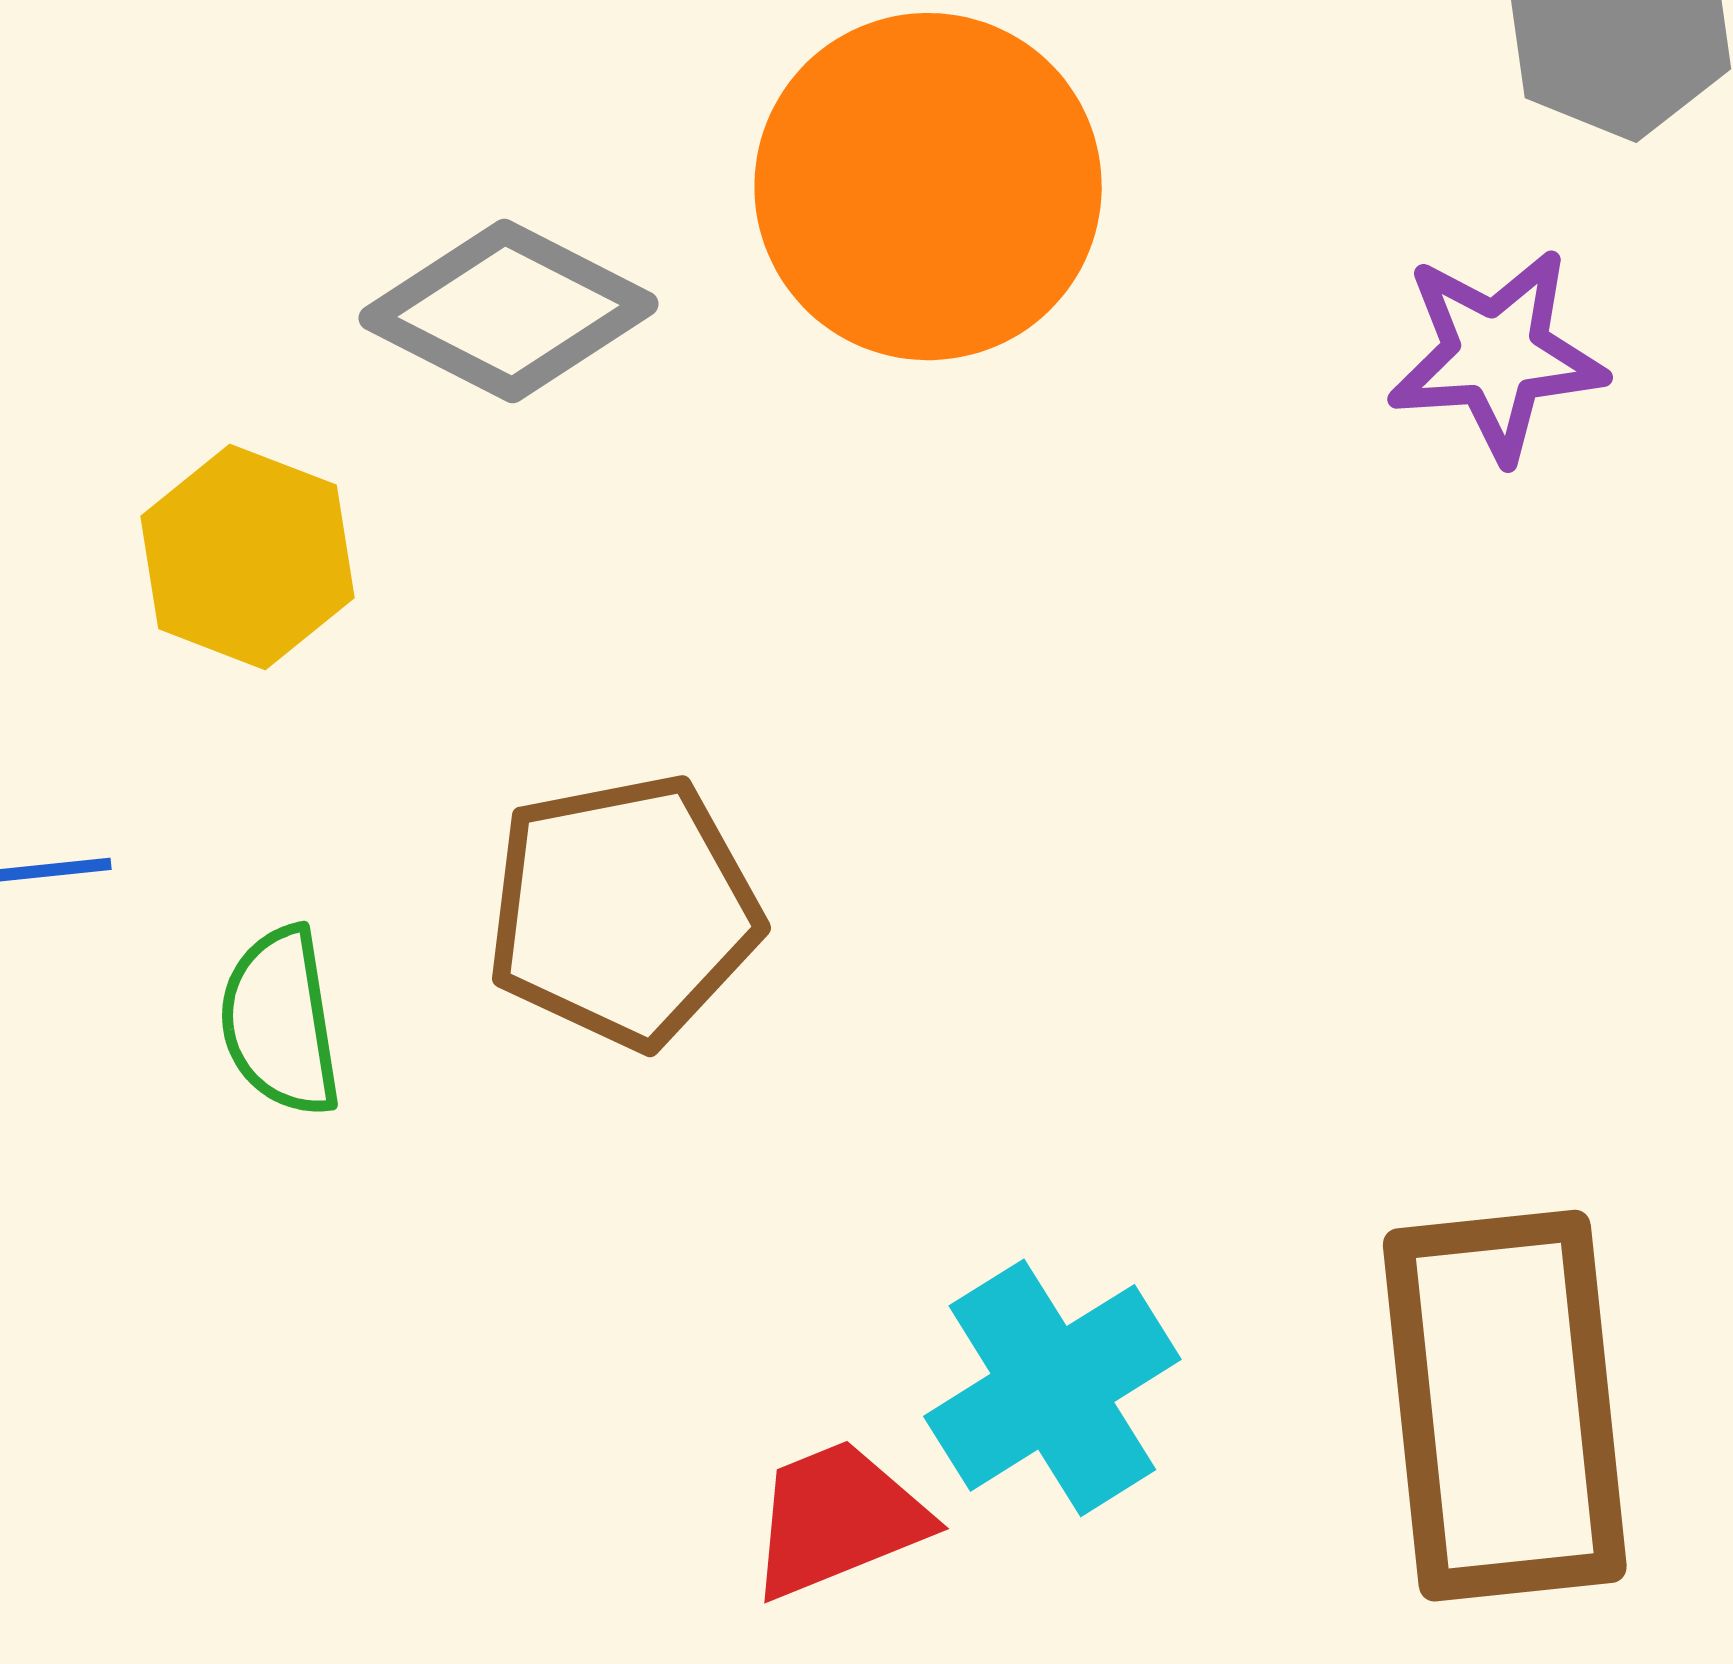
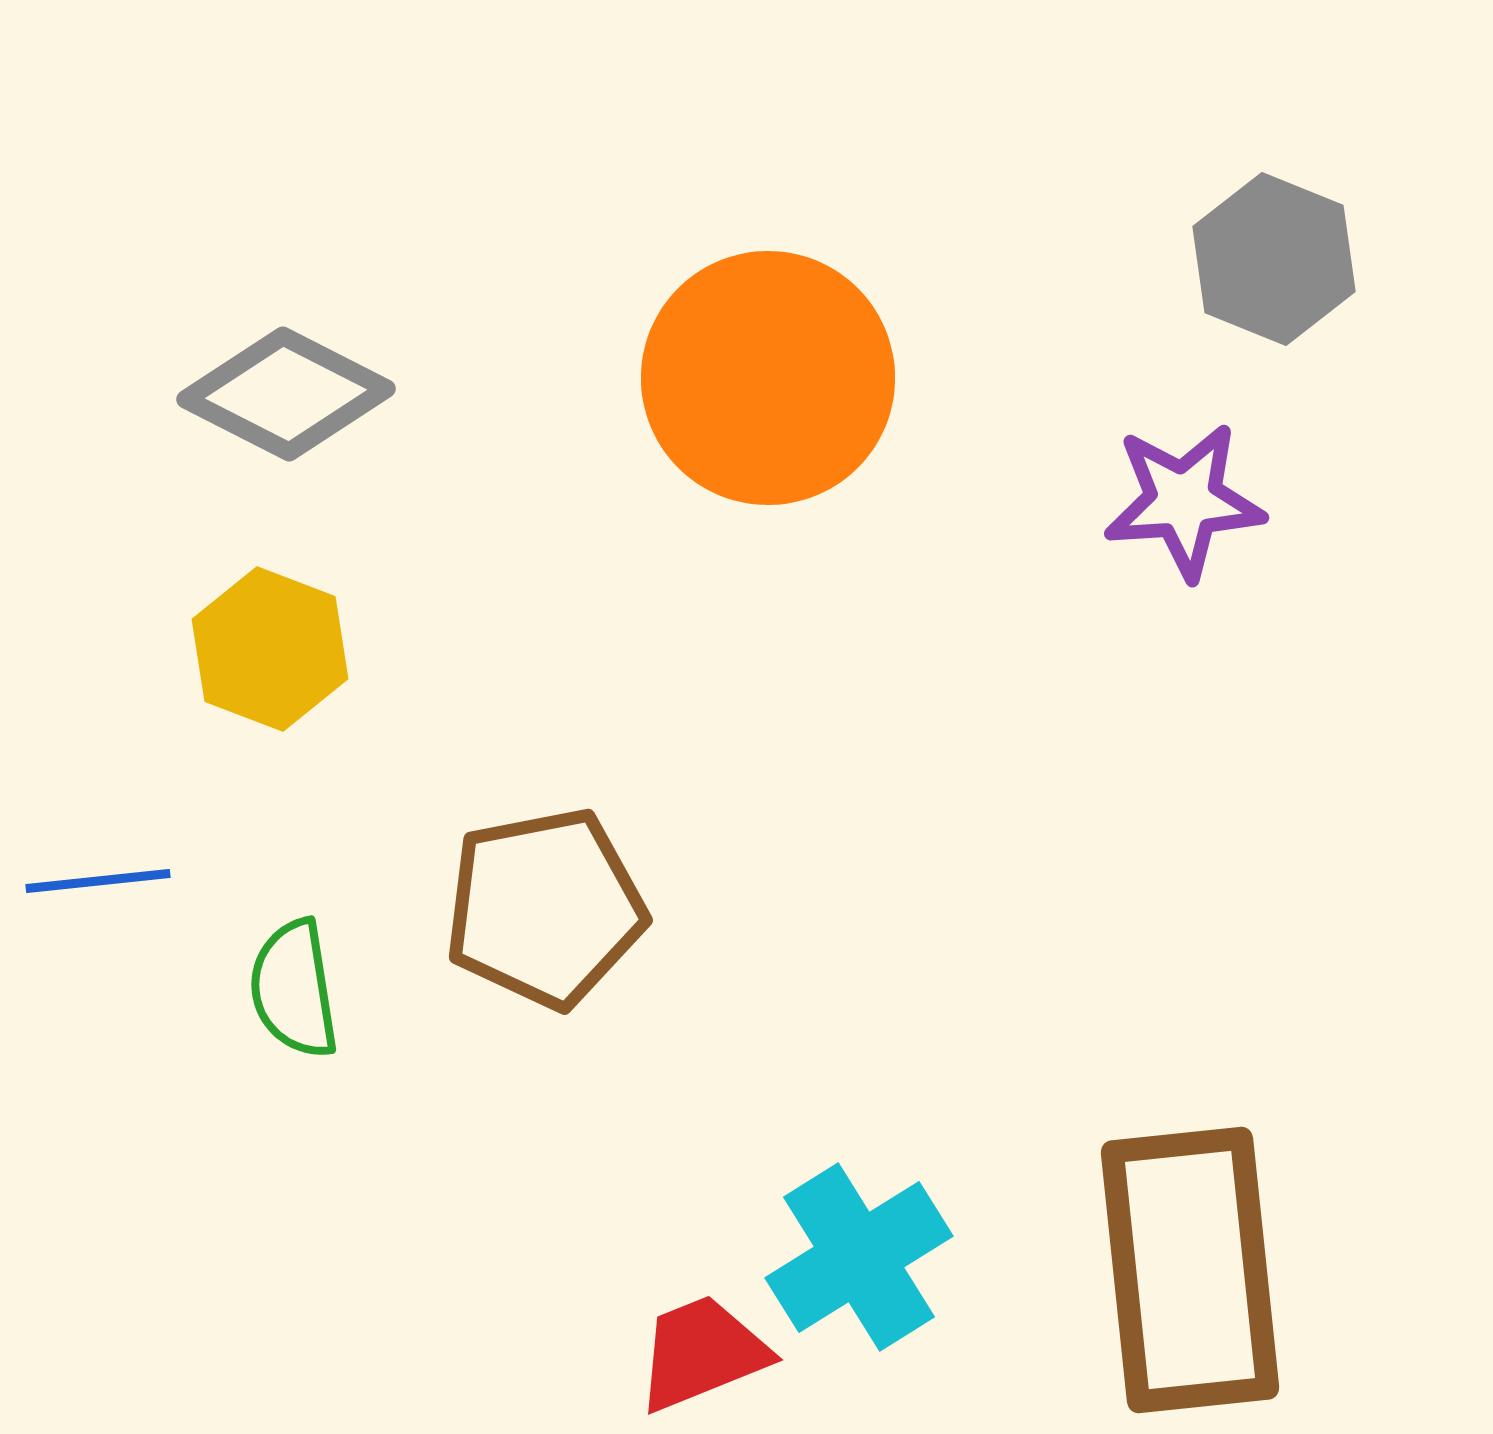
gray diamond: (508, 311) -> (286, 394), moved

